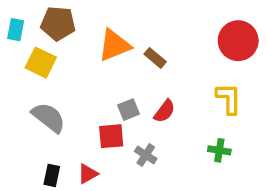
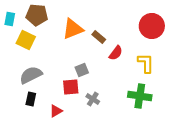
red semicircle: (165, 111) -> (116, 53), moved
gray semicircle: (49, 117) -> (31, 75), turned -65
green cross: (219, 150) -> (140, 96), size x1.6
black rectangle: (52, 175) -> (31, 99), moved

